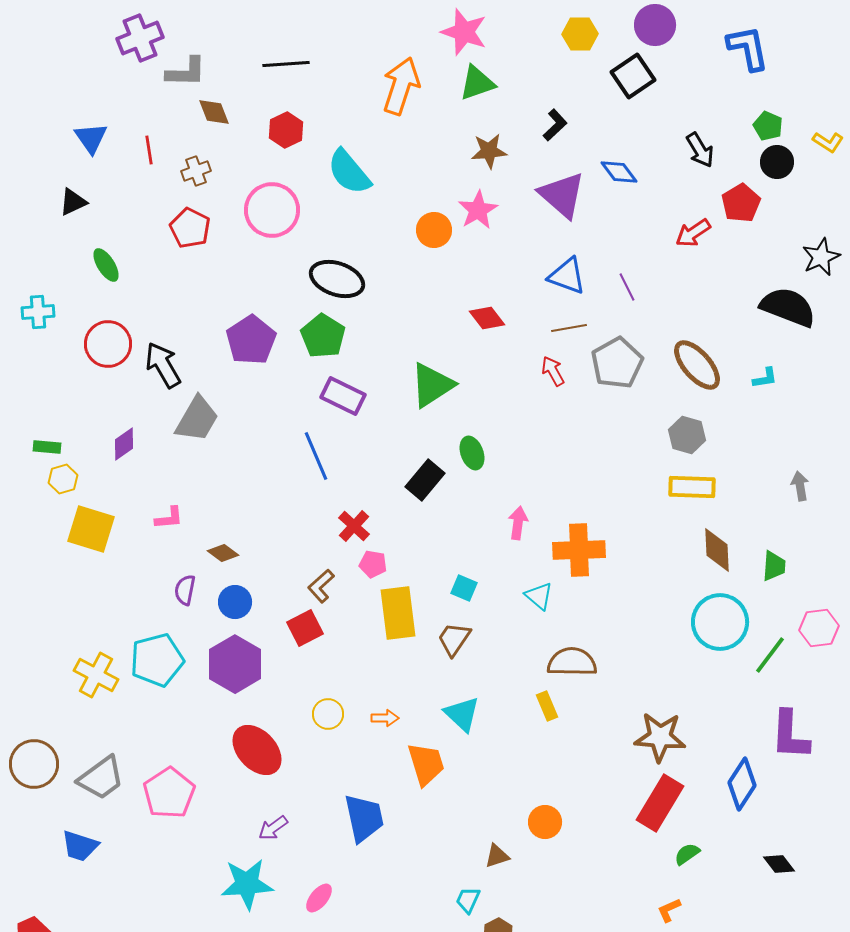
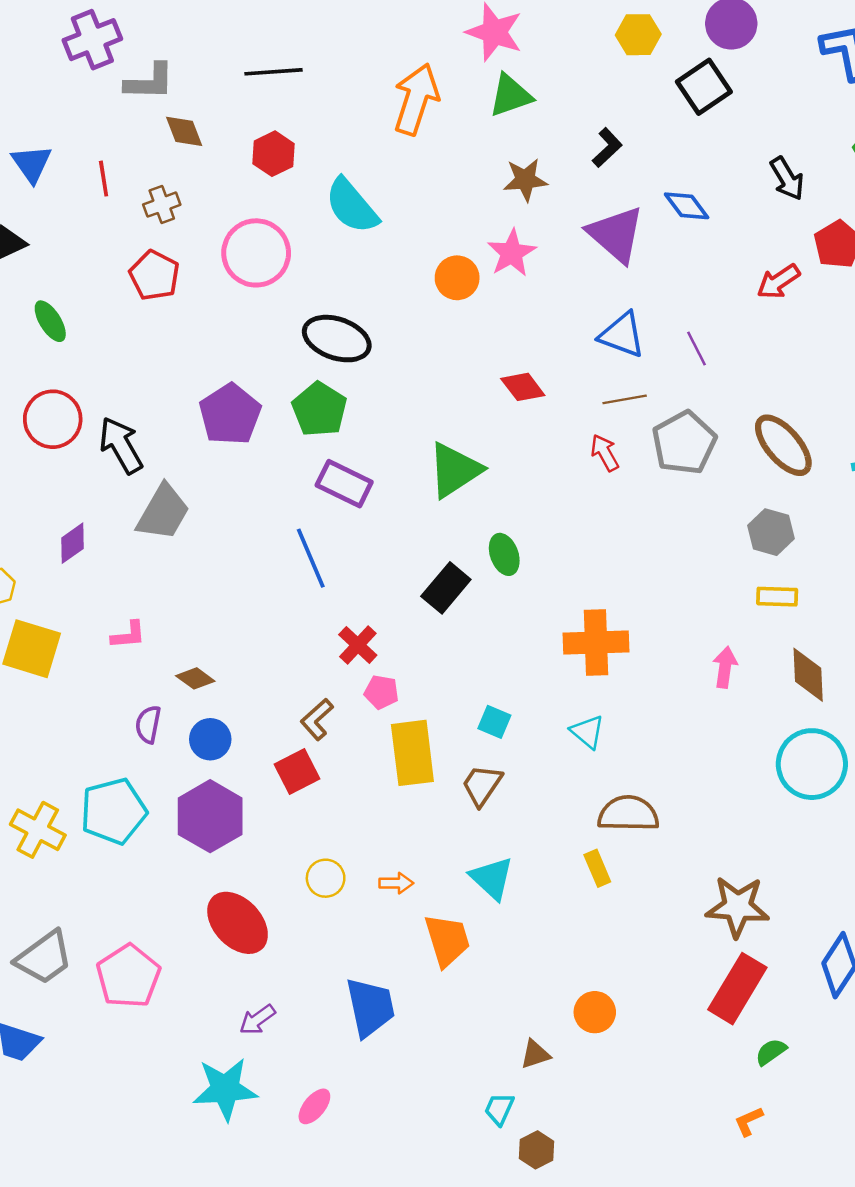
yellow rectangle: (692, 487) -> (777, 597), size x0.7
pink arrow: (518, 523) -> (725, 667), moved
orange cross: (579, 550) -> (596, 642), moved

